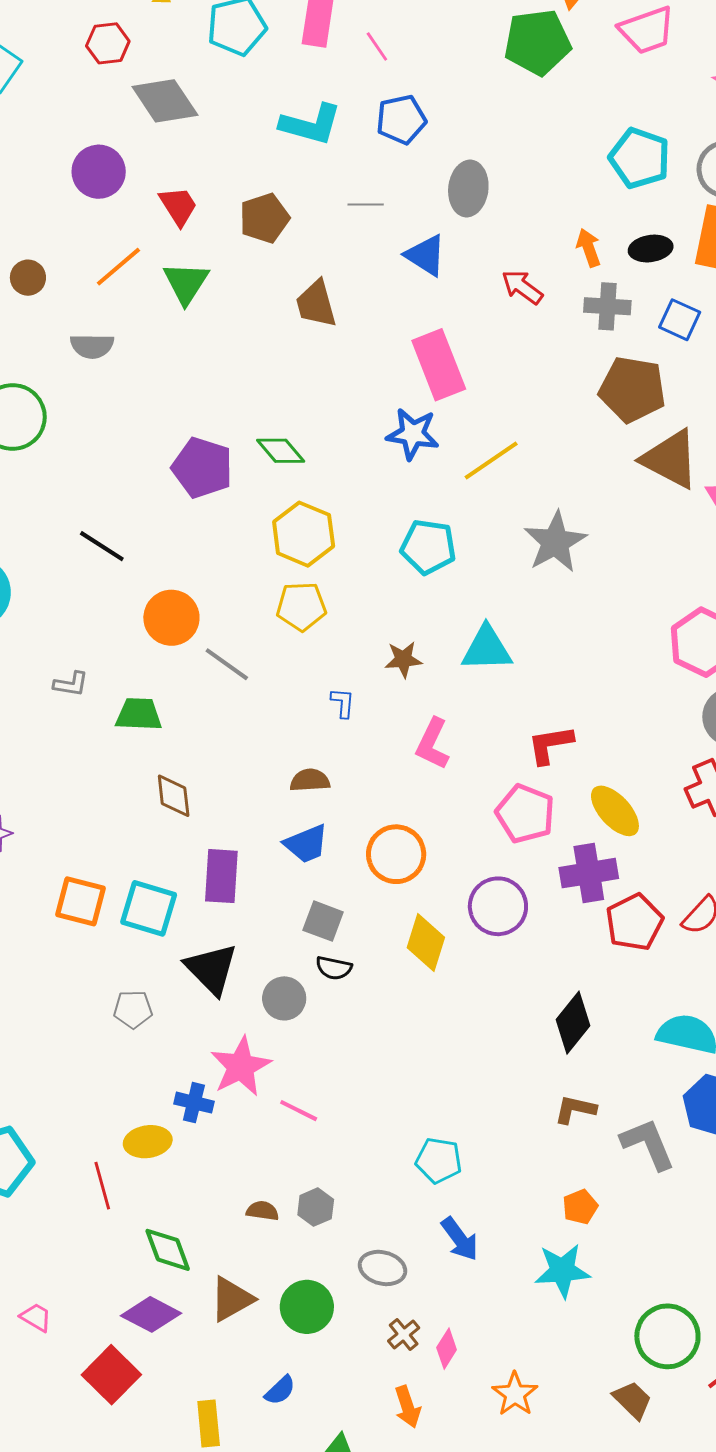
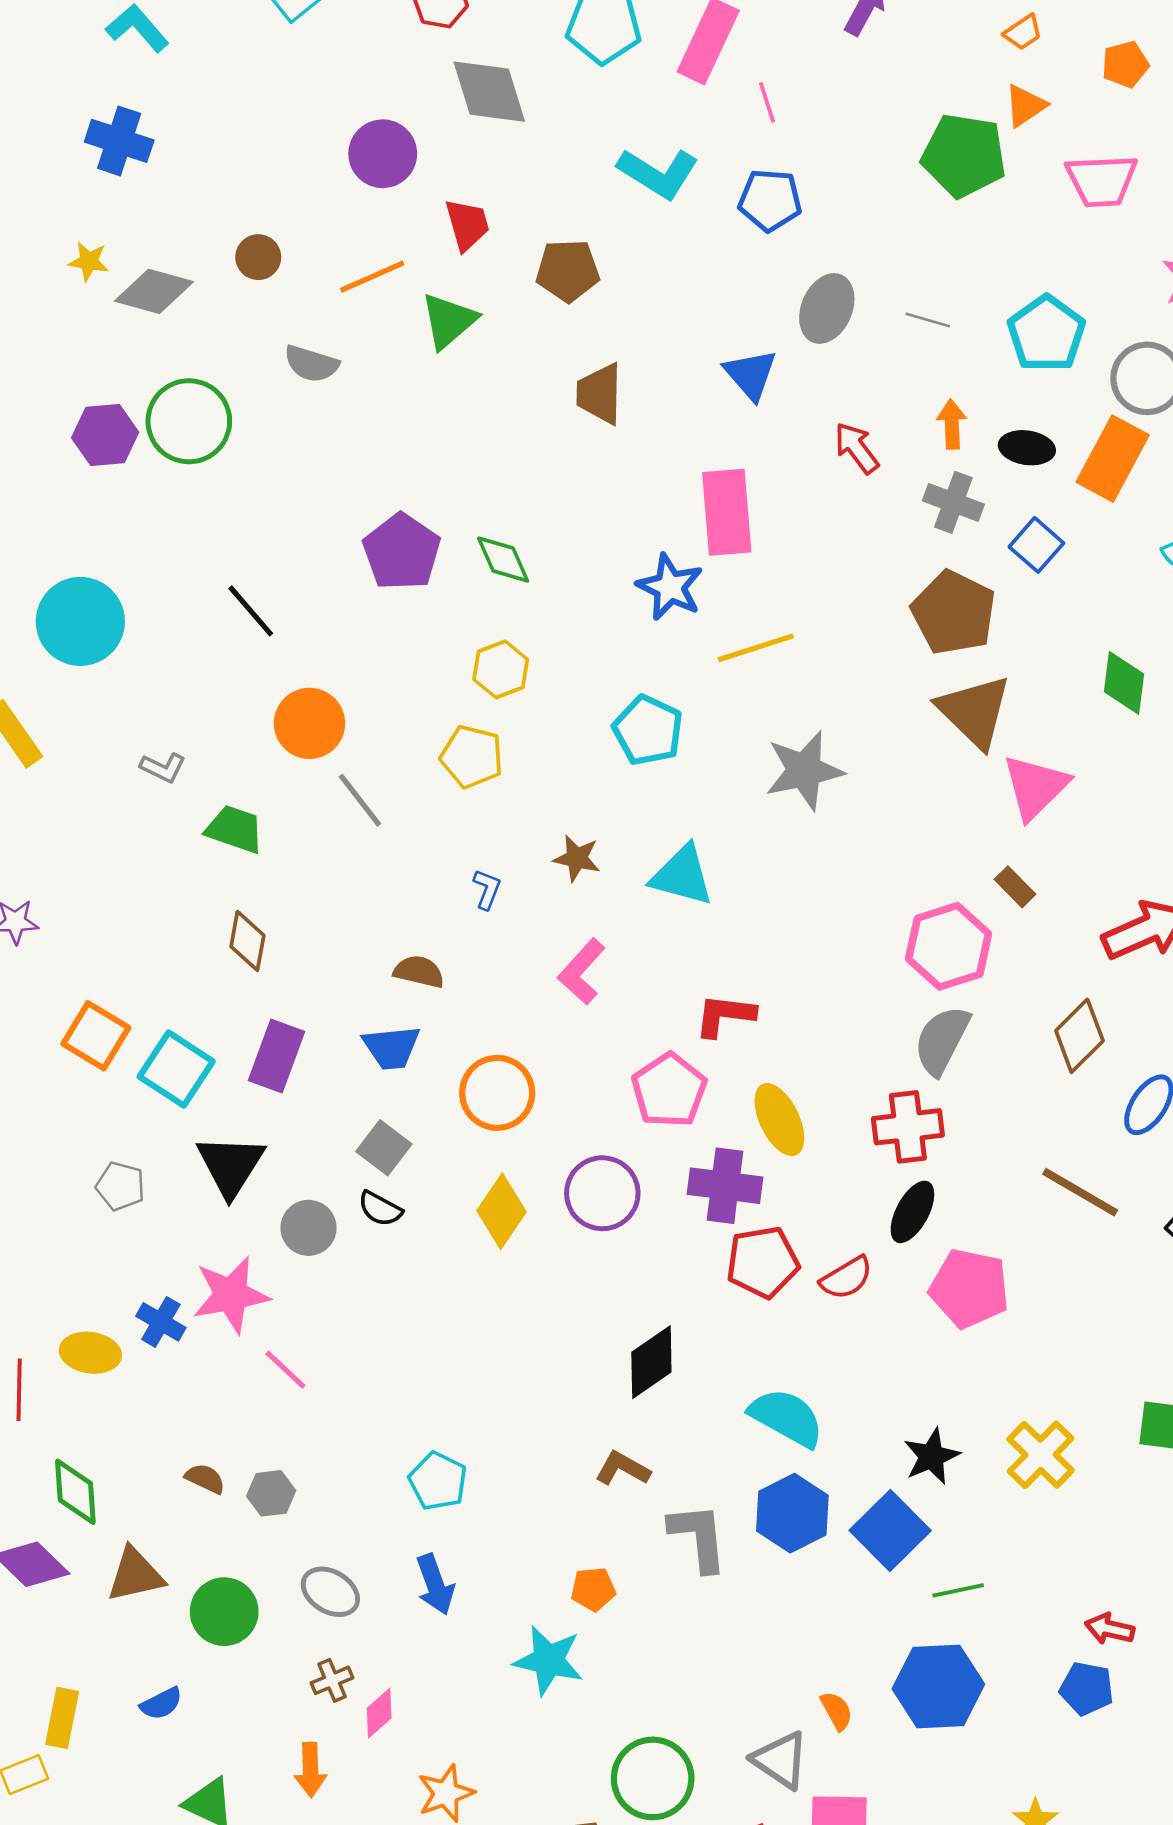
gray line: (366, 204) -> (928, 320), moved
yellow hexagon: (304, 534) -> (501, 669), size x0.7

